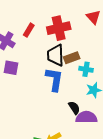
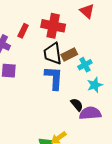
red cross: (59, 28) -> (53, 26), turned 30
cyan cross: (86, 69) -> (85, 65), turned -32

